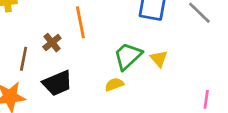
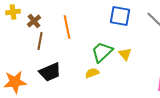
brown cross: (52, 43) -> (34, 21), moved
brown line: (24, 59) -> (40, 41), moved

